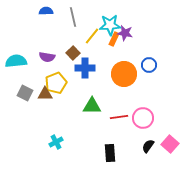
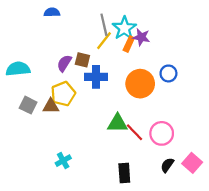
gray line: (73, 17) -> (104, 25), moved
cyan star: (110, 25) -> (124, 28), turned -30
brown square: (73, 53) -> (82, 60), turned -32
purple semicircle: (47, 57) -> (64, 63), moved, turned 112
green triangle: (92, 106) -> (118, 123), moved
red line: (119, 117) -> (134, 132), turned 54

